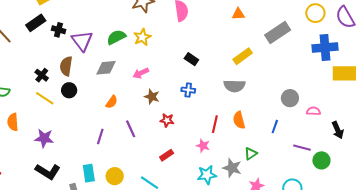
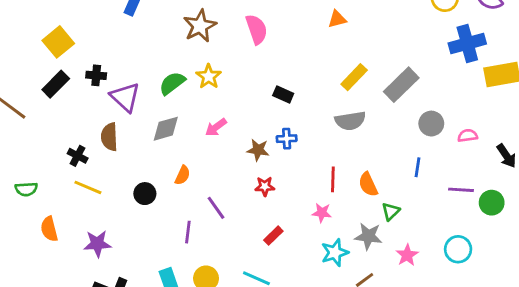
black cross: (59, 30) -> (96, 75), moved
gray rectangle: (278, 33) -> (401, 85), moved
black circle: (69, 90) -> (145, 194), moved
brown star: (152, 97) -> (258, 150), moved
orange semicircle: (239, 120) -> (368, 184), moved
purple line: (100, 137) -> (188, 232), moved

